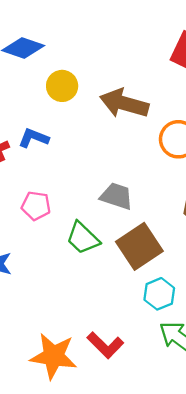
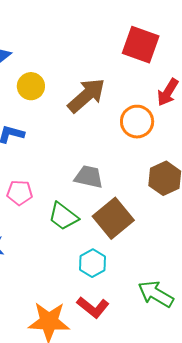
brown arrow: (124, 103) -> (86, 95), turned 129
cyan hexagon: (159, 294) -> (93, 263), moved

